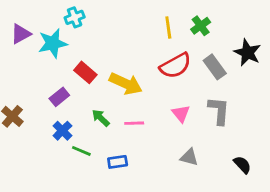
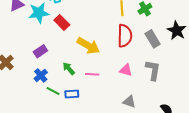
red semicircle: (175, 66) -> (125, 36), turned -65
red rectangle: (85, 72) -> (62, 23), moved
pink triangle: (181, 114) -> (126, 70), turned -40
blue rectangle: (118, 162) -> (72, 94), moved

